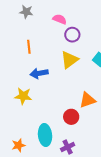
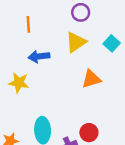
orange triangle: (87, 100) -> (91, 79), moved
red circle: (71, 117) -> (89, 133), moved

